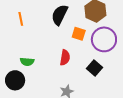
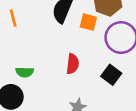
orange square: (79, 34) -> (88, 22), moved

